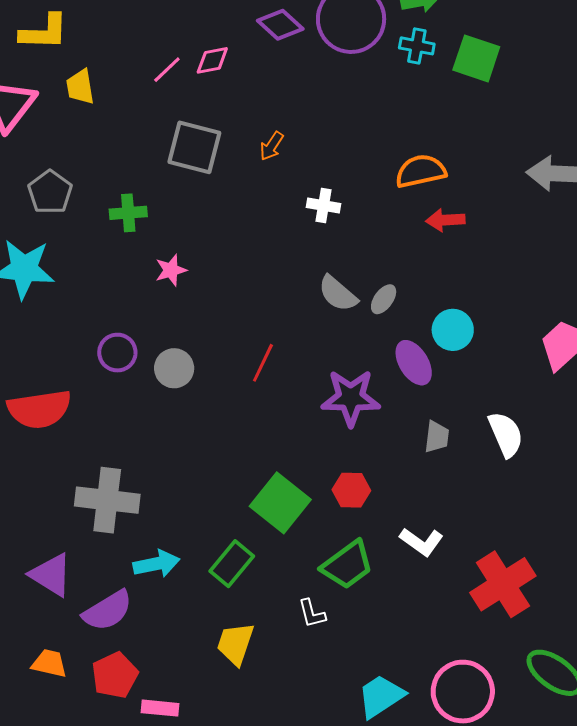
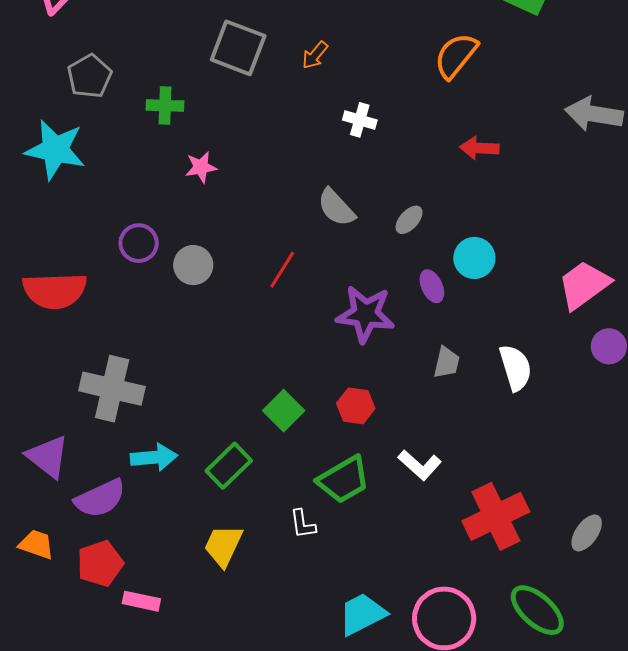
orange semicircle: (421, 171) -> (456, 56), moved, turned -45
gray semicircle: (338, 294) -> (336, 208), moved
purple ellipse: (414, 363) -> (432, 286), size x0.7
green square: (280, 503) -> (284, 411), size x0.7

